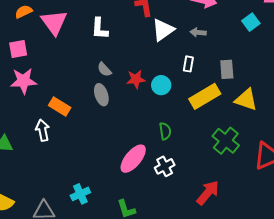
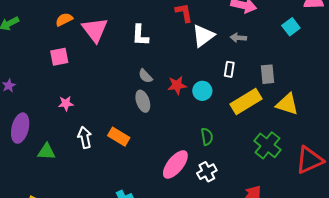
pink star: (23, 81) -> (66, 103), moved, size x0.6
orange rectangle: (60, 106) -> (119, 137), moved

